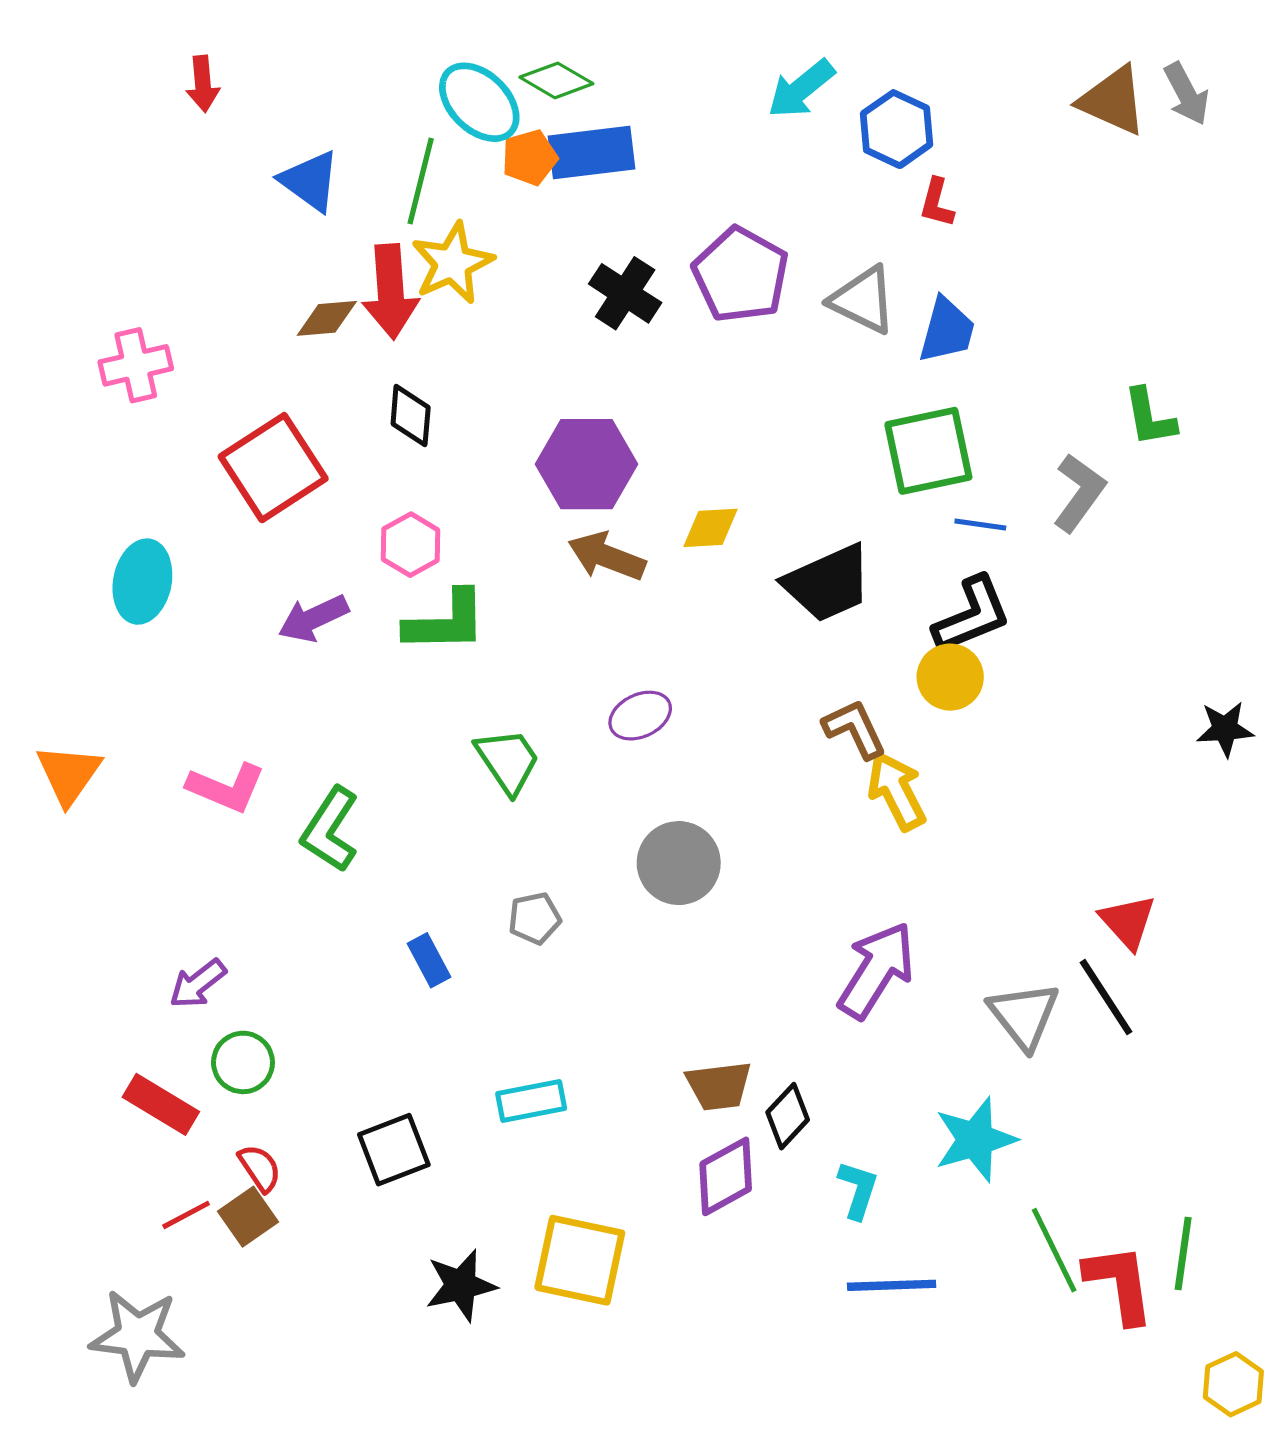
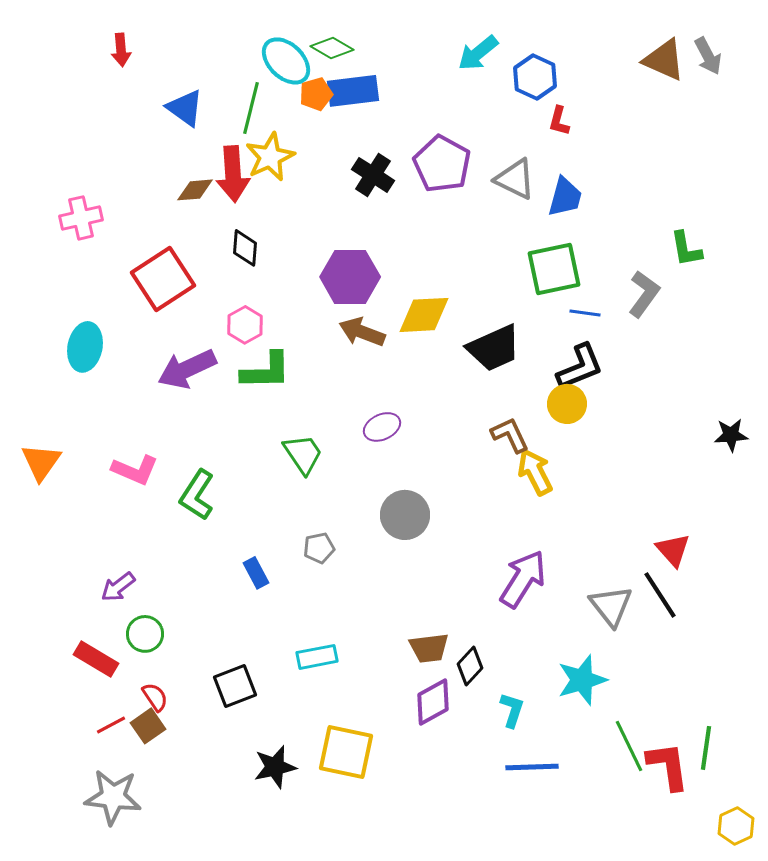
yellow diamond: (711, 528) -> (424, 315), size x1.5
purple arrow: (313, 618) -> (187, 369), size x1.4
gray star: (137, 1336) -> (113, 797), moved

